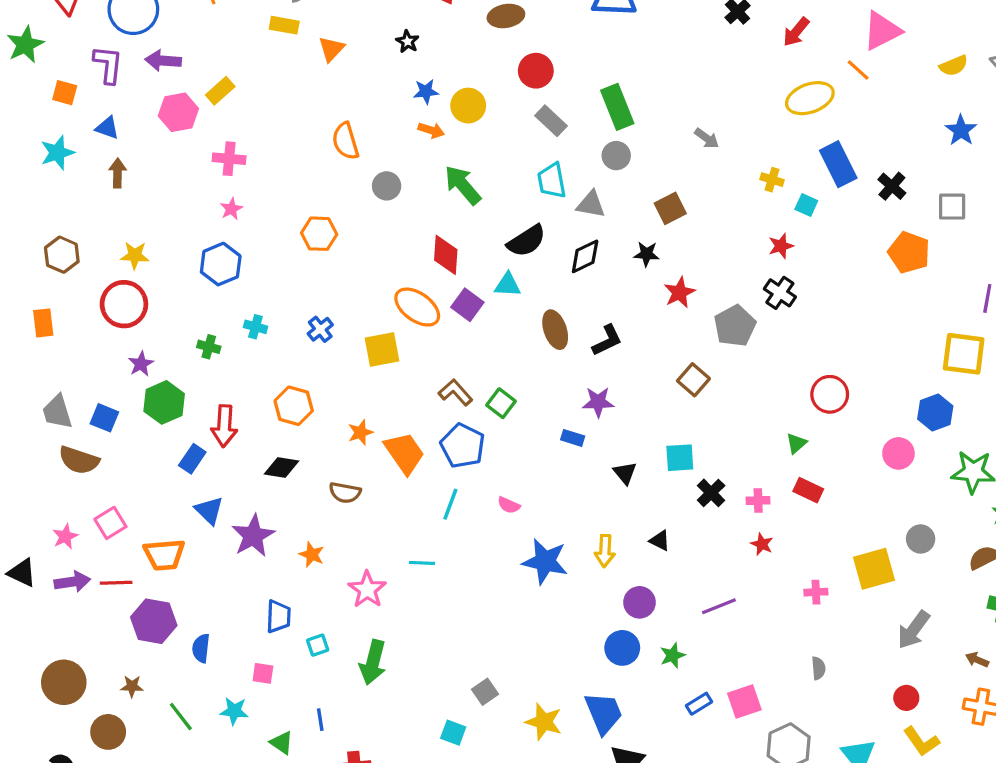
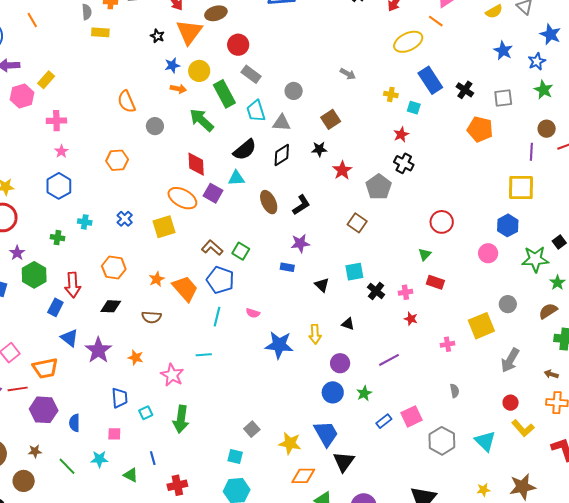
yellow rectangle: (284, 25) -> (100, 32), moved
orange triangle: (331, 49) -> (189, 32), moved, size x1.6
green rectangle: (617, 107) -> (224, 94), moved

